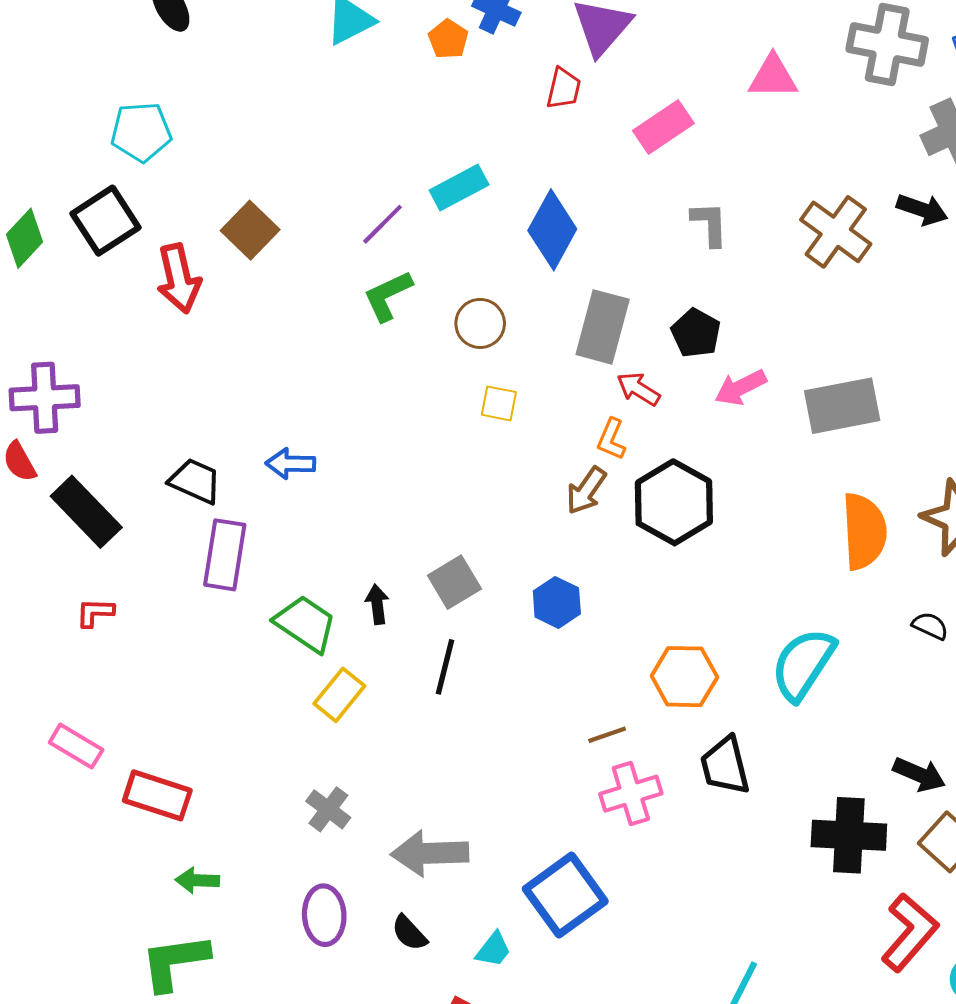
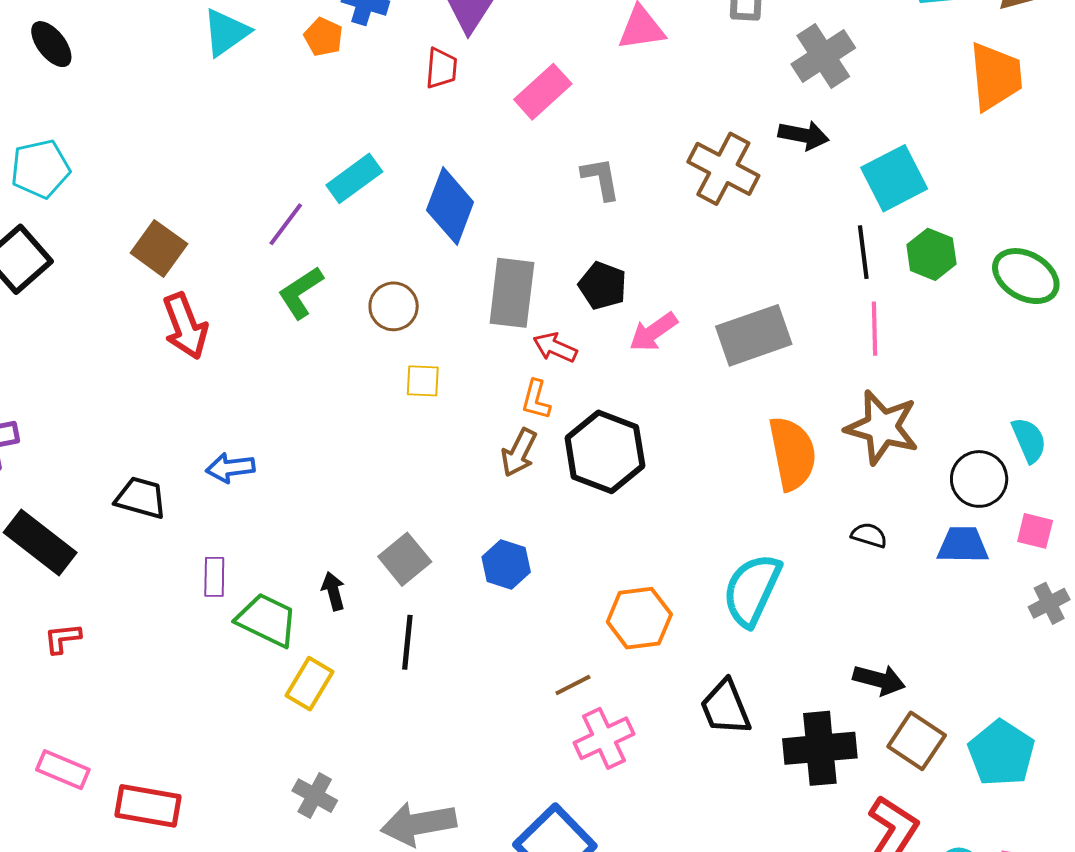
red arrow: (179, 279) -> (185, 326), moved
purple rectangle: (225, 555) -> (214, 577), moved, size x0.6
black trapezoid: (725, 766) -> (725, 707), moved

